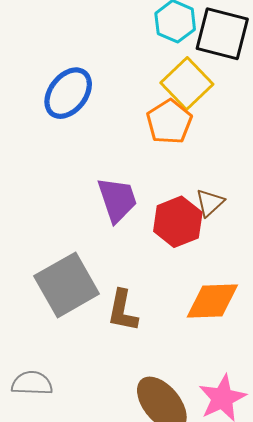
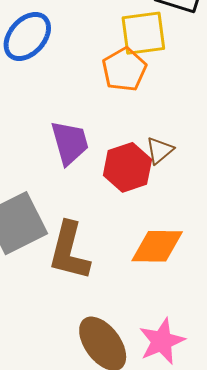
yellow square: (187, 84) -> (143, 33), turned 33
brown L-shape: (123, 311) -> (69, 251), size x1.4

